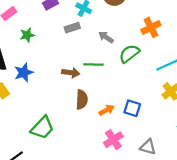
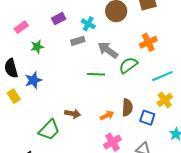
gray arrow: (106, 37) -> (108, 50), size x1.5
brown arrow: (71, 73) -> (73, 114), moved
brown semicircle: (82, 100) -> (127, 107), moved
blue square: (132, 108) -> (147, 118), moved

